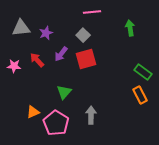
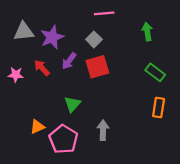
purple star: (46, 33) -> (52, 37), size x1.5
green rectangle: (143, 72) -> (155, 72), moved
orange rectangle: (140, 95) -> (159, 108), turned 36

